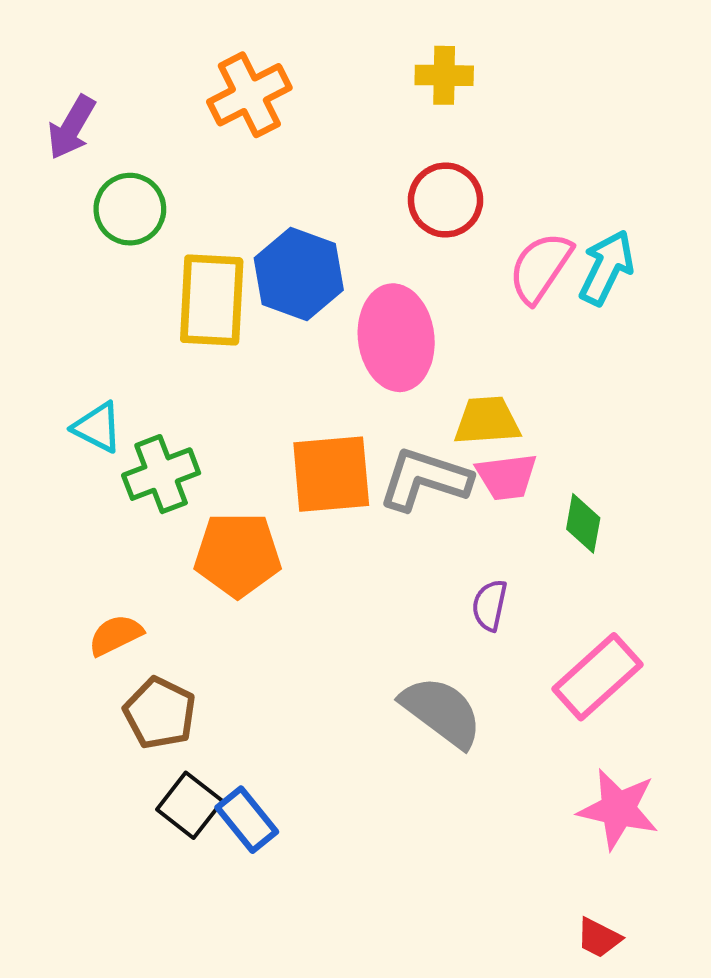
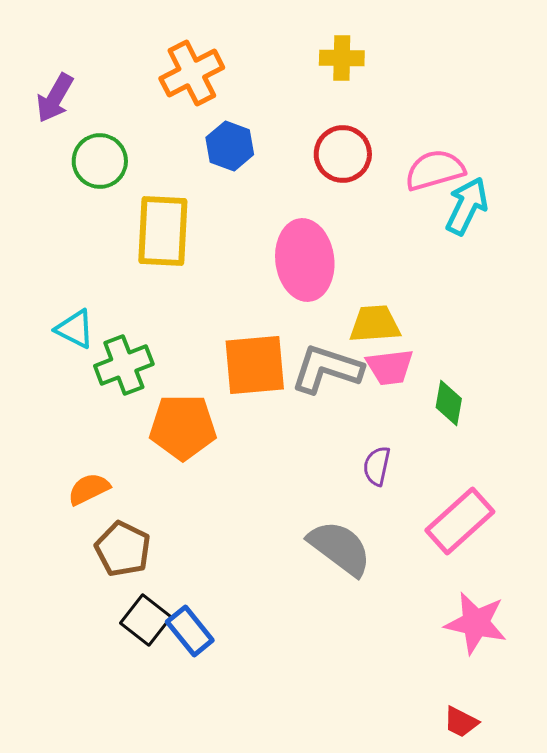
pink semicircle: (540, 268) -> (435, 170), moved, turned 40
blue hexagon: (299, 274) -> (230, 146), moved, size x0.7

